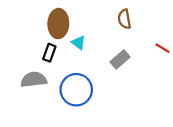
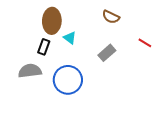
brown semicircle: (124, 19) -> (111, 17), turned -54

